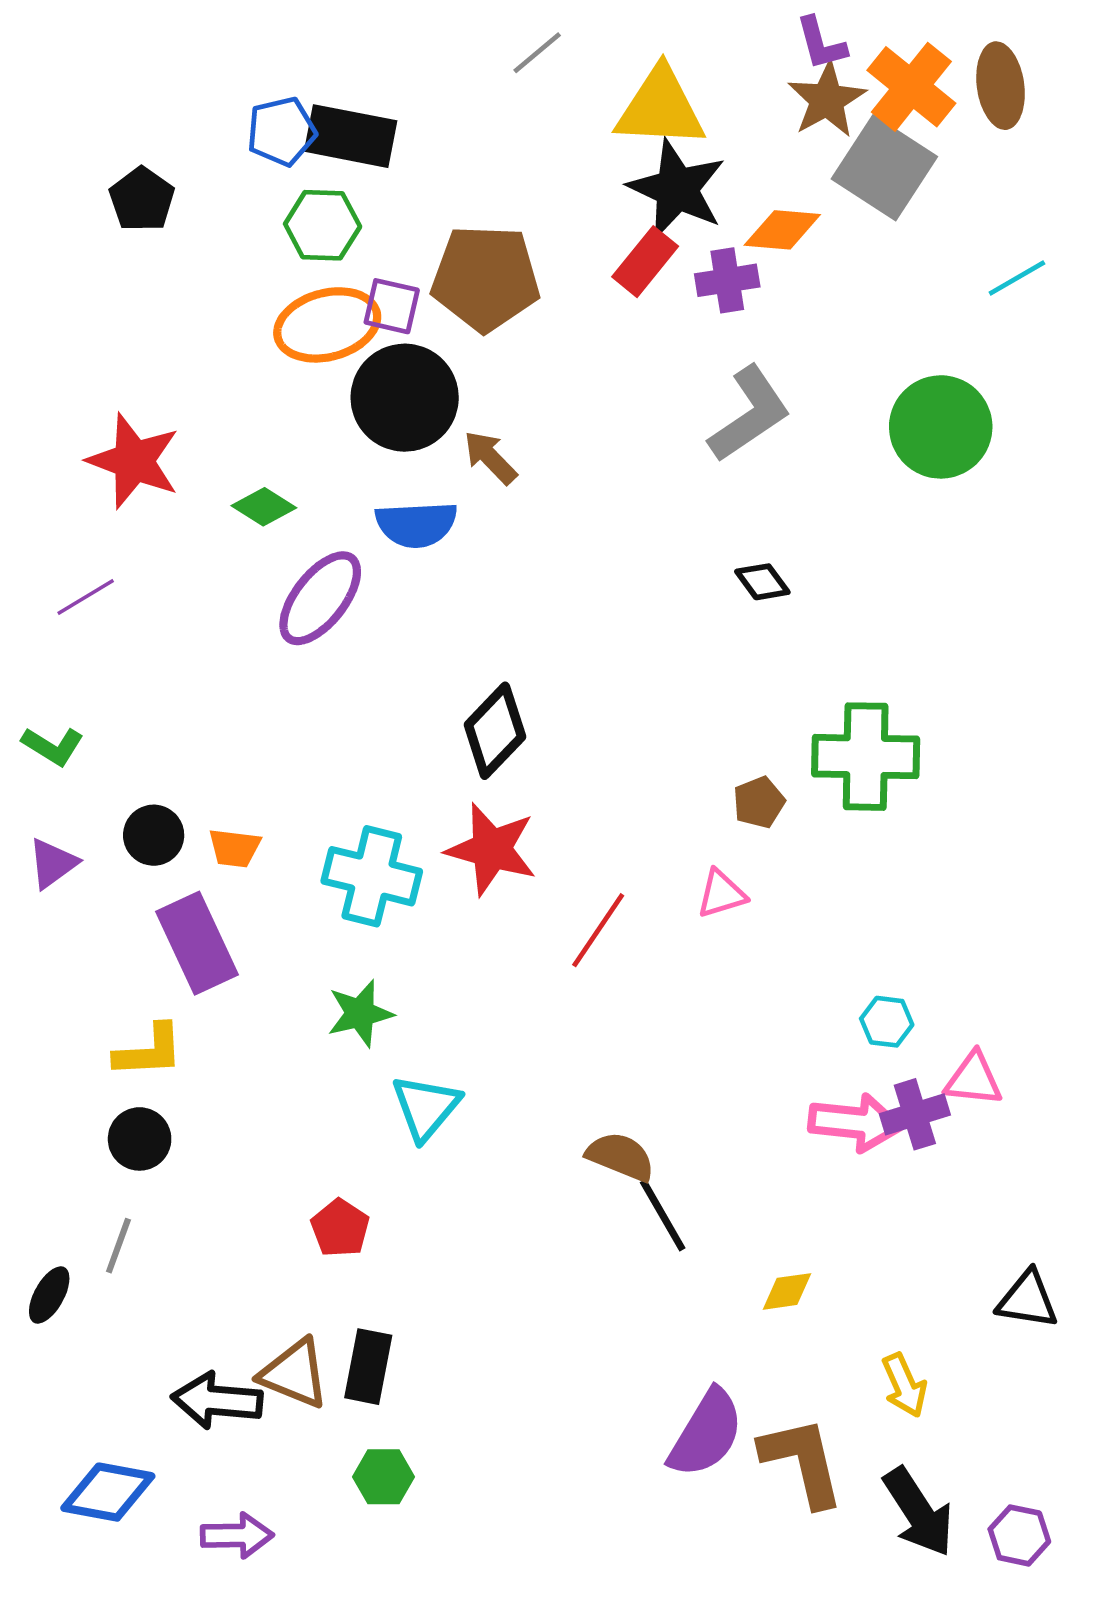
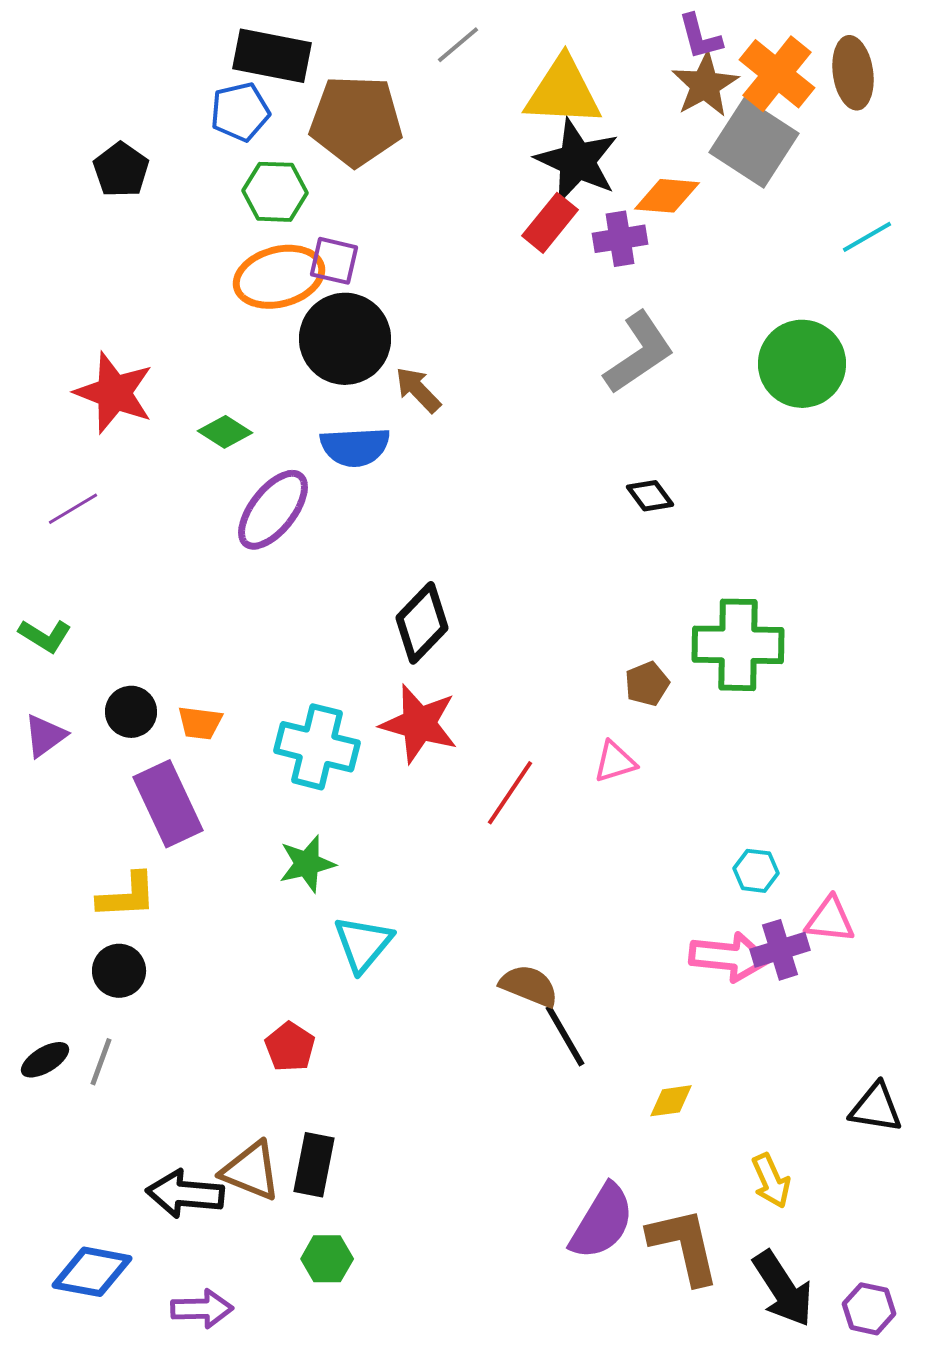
black rectangle: (351, 136) -> (272, 56), moved
brown pentagon: (486, 278) -> (356, 121), moved
black ellipse: (49, 1295) -> (45, 1060), moved, turned 30

